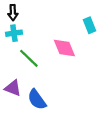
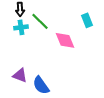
green line: (29, 58) -> (40, 21), moved

